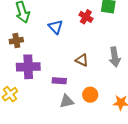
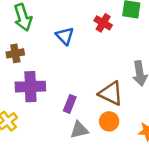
brown triangle: (82, 60) -> (111, 93), moved, size x1.5
purple rectangle: (59, 81) -> (70, 104), turned -72

